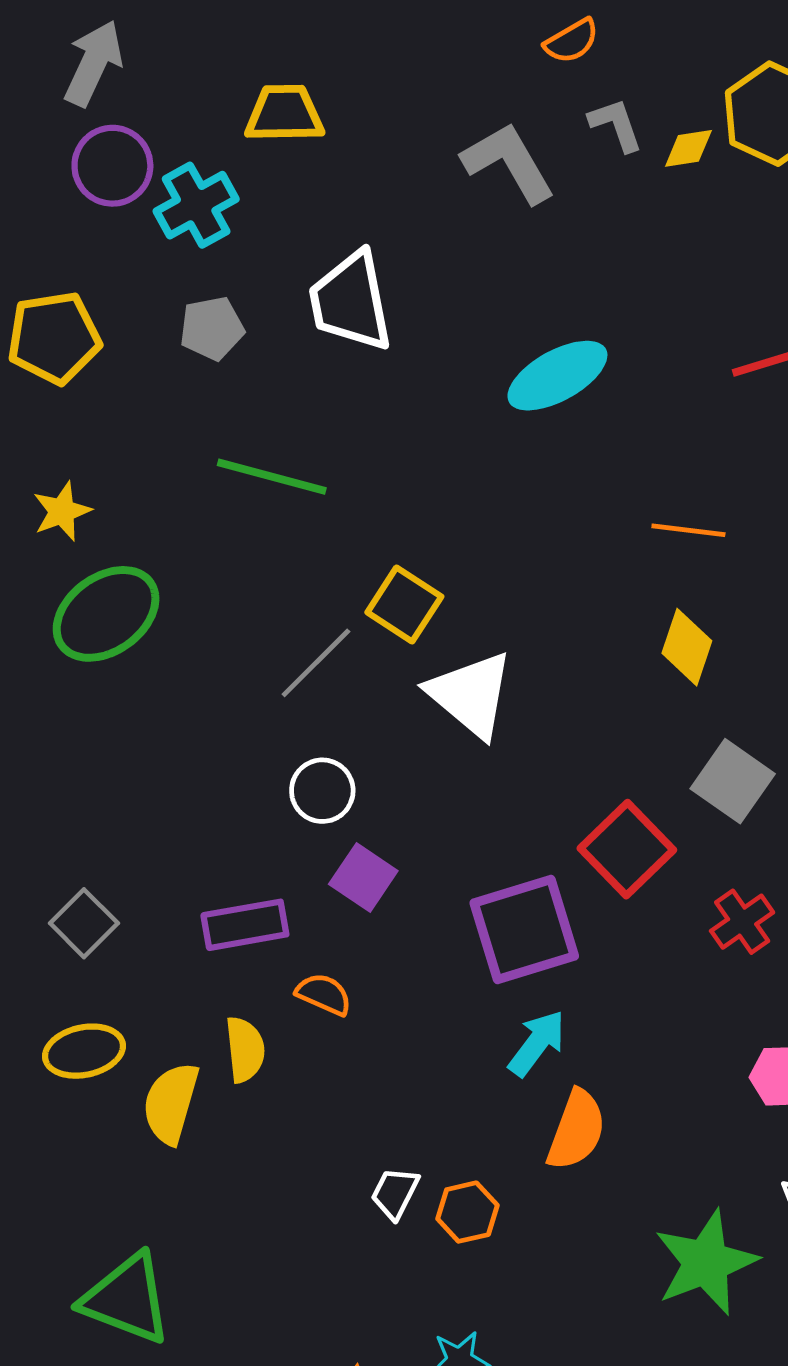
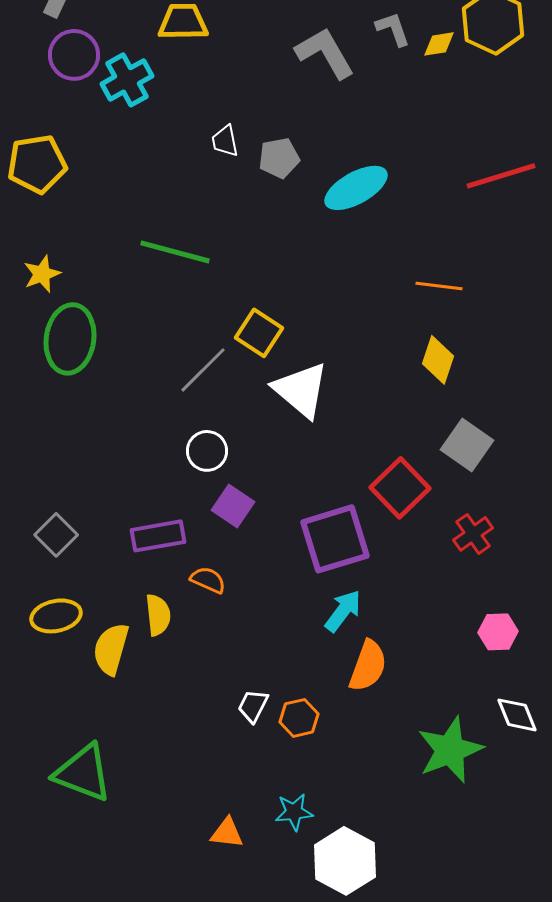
white trapezoid: (351, 301) -> (225, 141), size x0.5
gray pentagon: (212, 328) -> (279, 158), moved
green ellipse: (106, 614) -> (70, 339), turned -46

